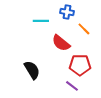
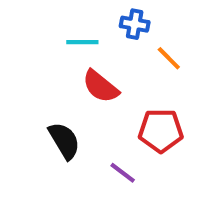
red semicircle: (61, 43) -> (100, 86), moved
purple line: (72, 86) -> (123, 173), moved

